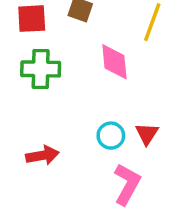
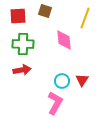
red arrow: (42, 155) -> (22, 70), moved
pink L-shape: (127, 184) -> (55, 103), moved

